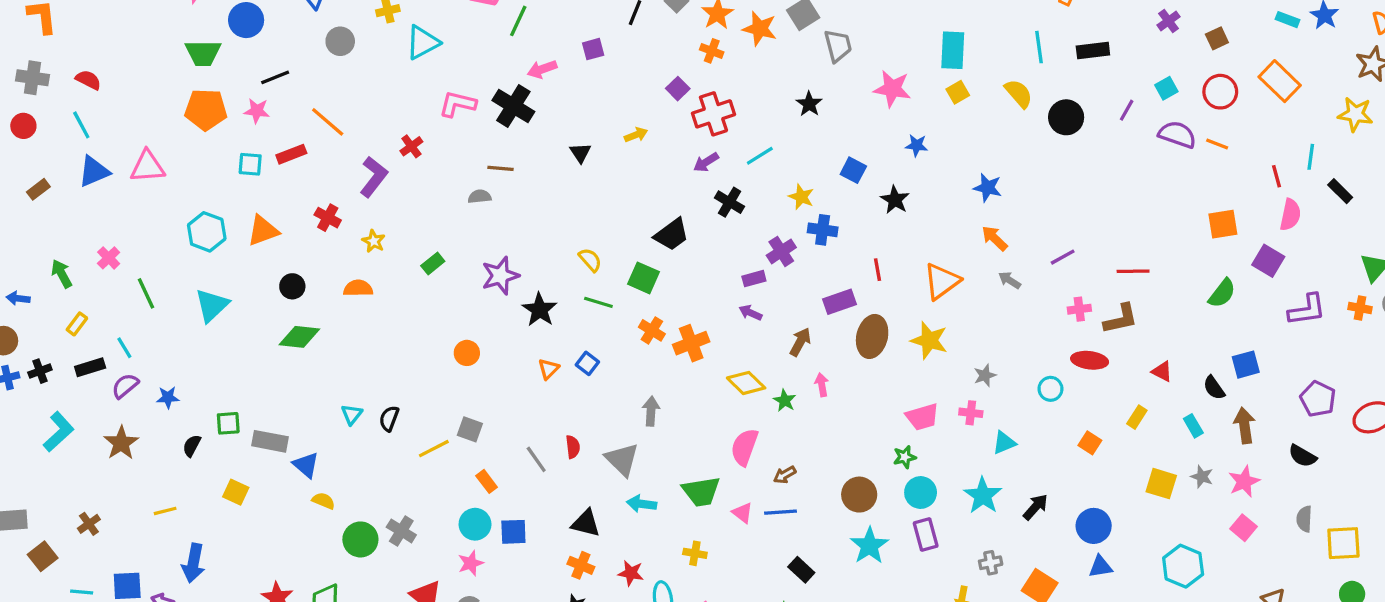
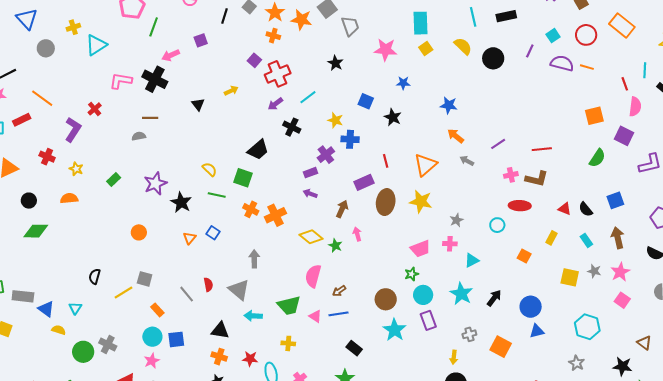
brown L-shape: (1121, 319) -> (537, 179), turned 30
black semicircle: (1214, 388) -> (586, 209), moved
cyan triangle: (352, 414) -> (75, 308), moved

